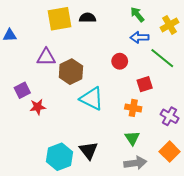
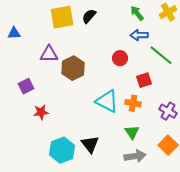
black semicircle: (88, 18) -> (89, 16), turned -49
yellow cross: (170, 25) -> (168, 12), moved
cyan triangle: (92, 99) -> (107, 101), moved
red star: (38, 107) -> (41, 112), moved

